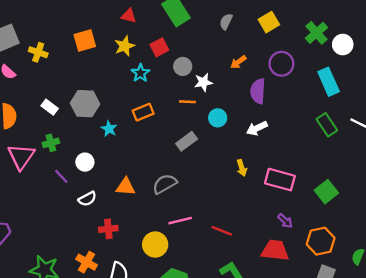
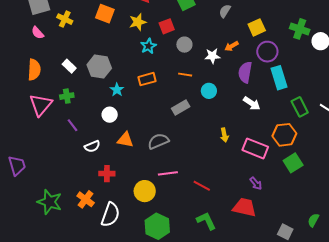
yellow square: (269, 22) -> (257, 27), moved
green cross: (317, 33) -> (300, 29), turned -36
orange square: (85, 40) -> (105, 14), turned 30
white star: (203, 82) -> (212, 56), moved
cyan rectangle: (329, 82) -> (279, 78), moved
white arrow: (257, 128) -> (252, 103), moved, turned -126
white circle: (85, 162) -> (110, 115), moved
orange hexagon: (321, 241) -> (284, 135), moved

